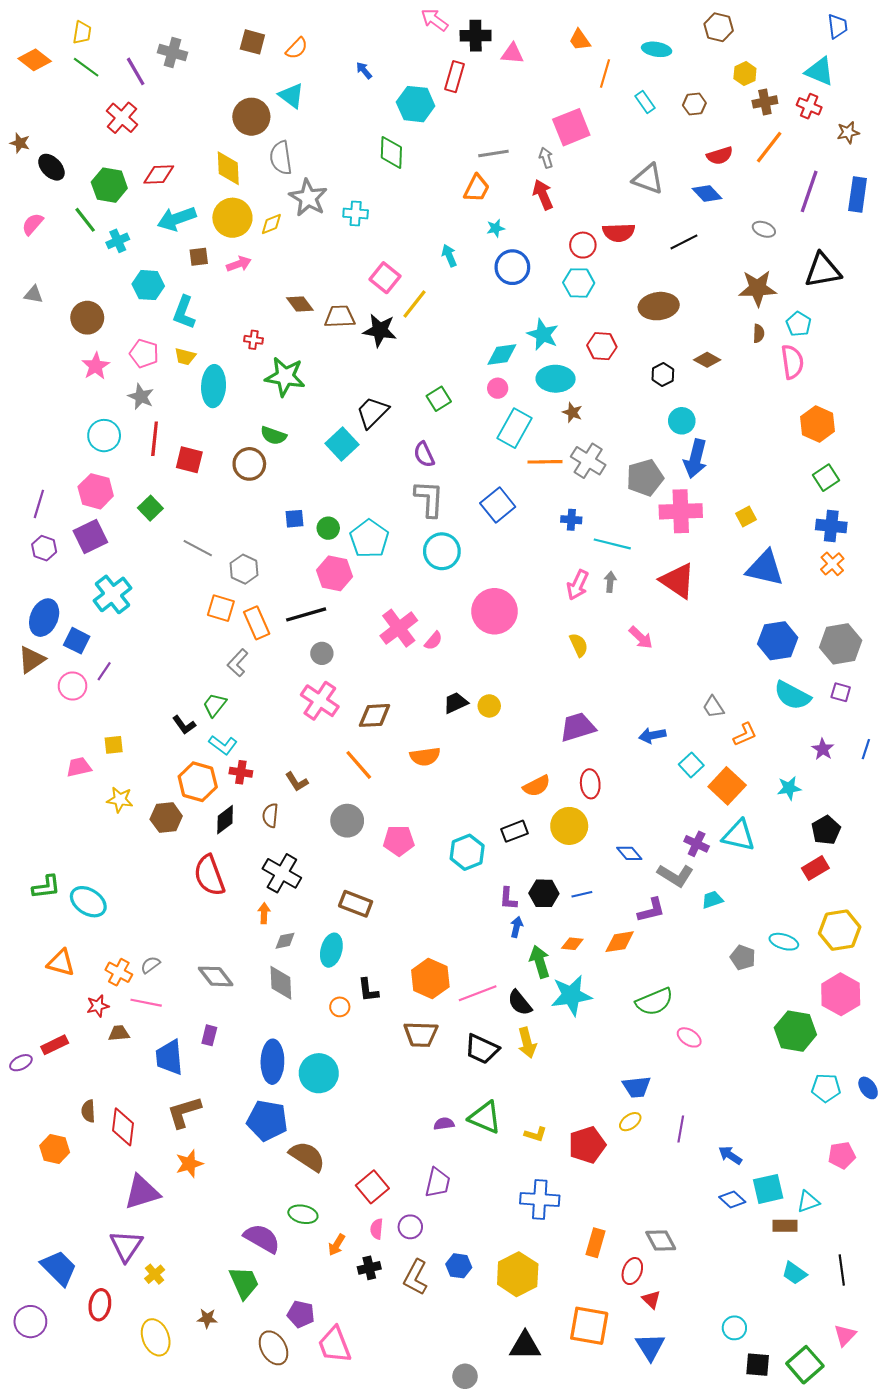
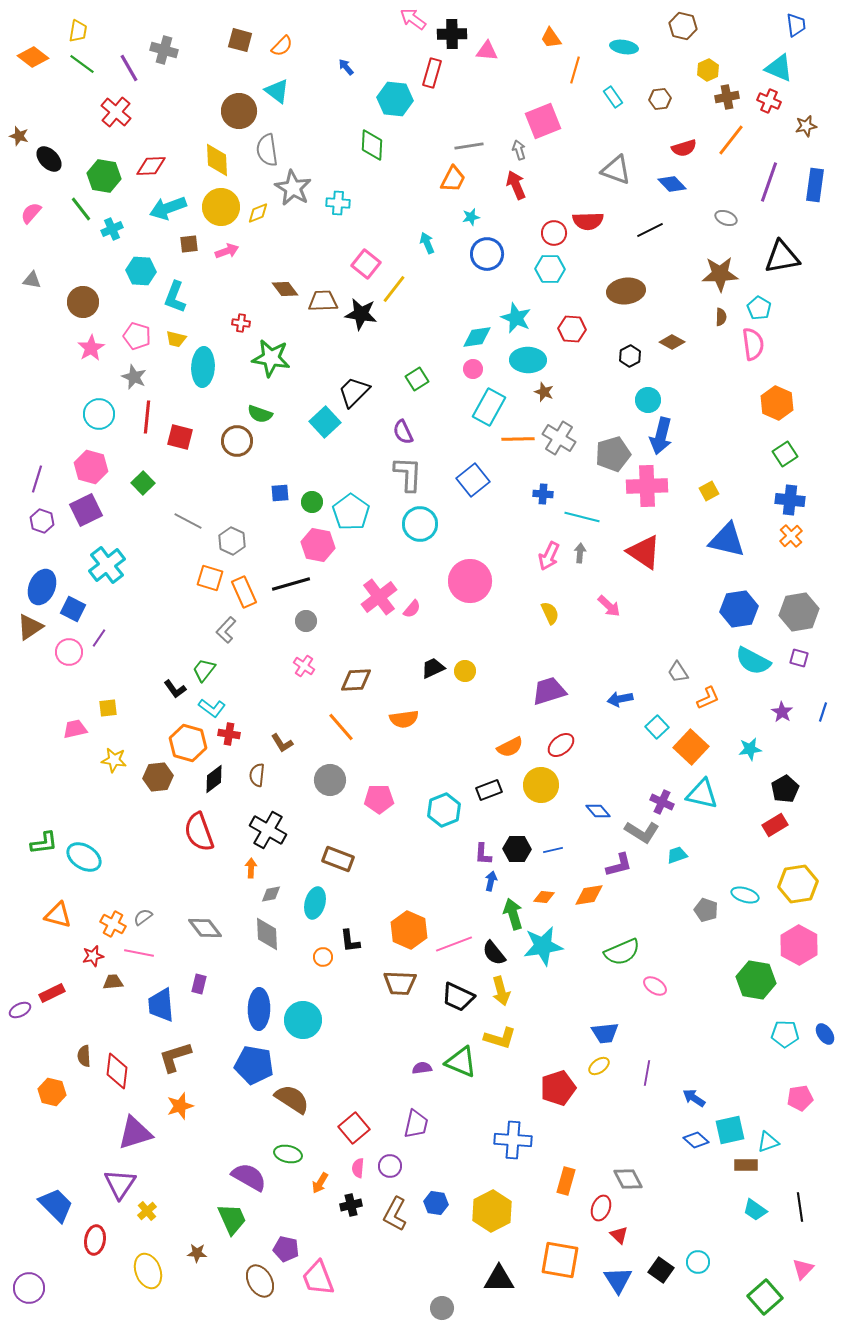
pink cross: (320, 701) -> (304, 666), size x0.6
red ellipse: (590, 784) -> (561, 745), turned 56
yellow L-shape: (536, 1134) -> (500, 1038), moved, size x1.5
purple circle: (30, 1322) -> (29, 1288), moved
black square: (758, 1365) -> (661, 1270), moved, turned 30

